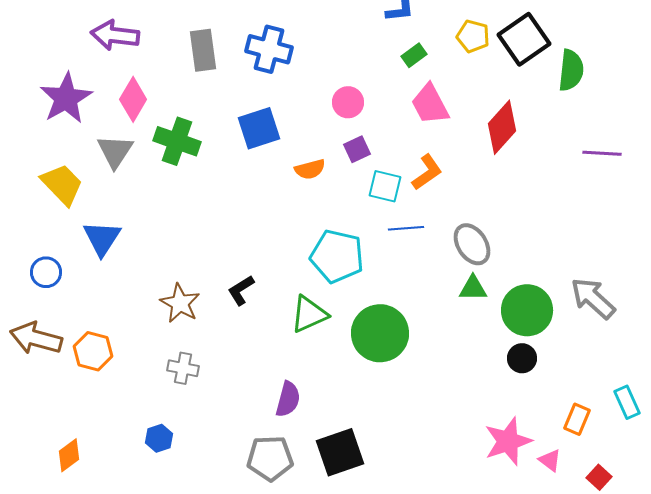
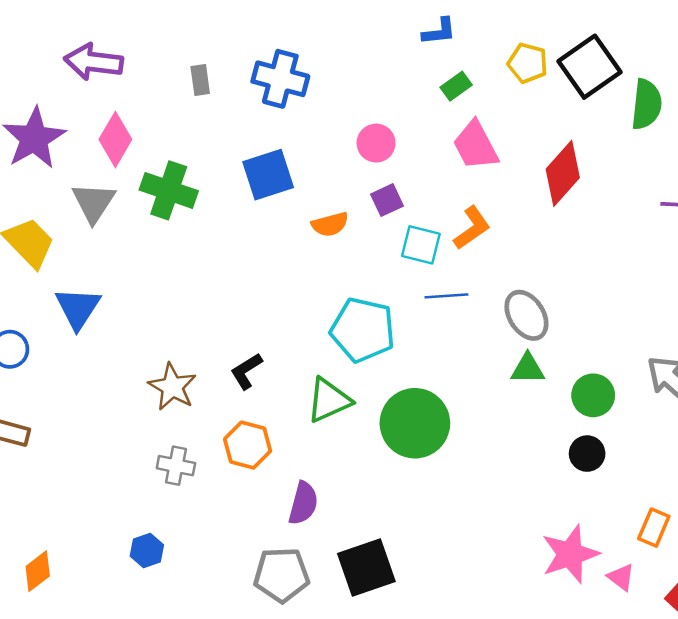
gray rectangle: (203, 50) -> (200, 80), size x0.6
green circle: (527, 310) -> (593, 395), size x0.7
orange hexagon: (93, 351) -> (248, 445), moved

